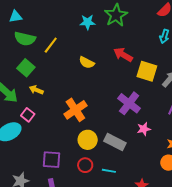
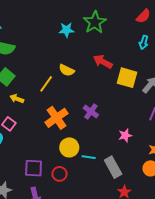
yellow line: (51, 45) -> (46, 84), moved
purple cross: (129, 103) -> (91, 111), moved, size x0.7
gray rectangle: (115, 142) -> (113, 167), moved, turned 35
red circle: (85, 165) -> (60, 174), moved
cyan line: (109, 171) -> (89, 157), moved

